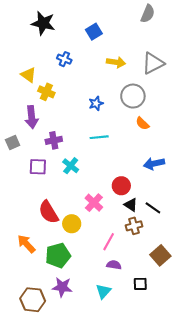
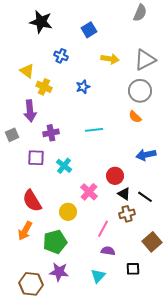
gray circle: (133, 96) -> (140, 91), moved
blue star: (96, 103) -> (83, 87), moved
cyan cross: (71, 166) -> (64, 166), moved
red semicircle: (48, 212) -> (32, 201), moved
orange arrow: (26, 244) -> (25, 231), turned -108

